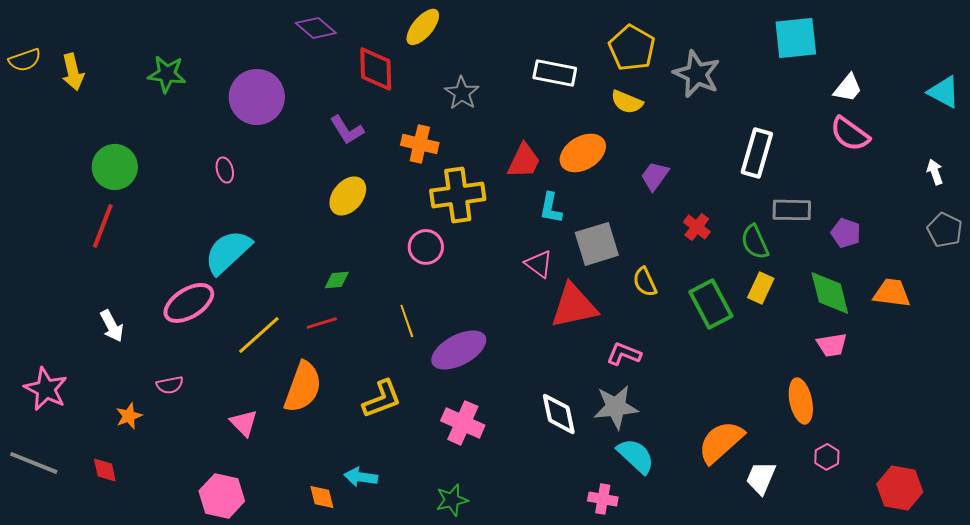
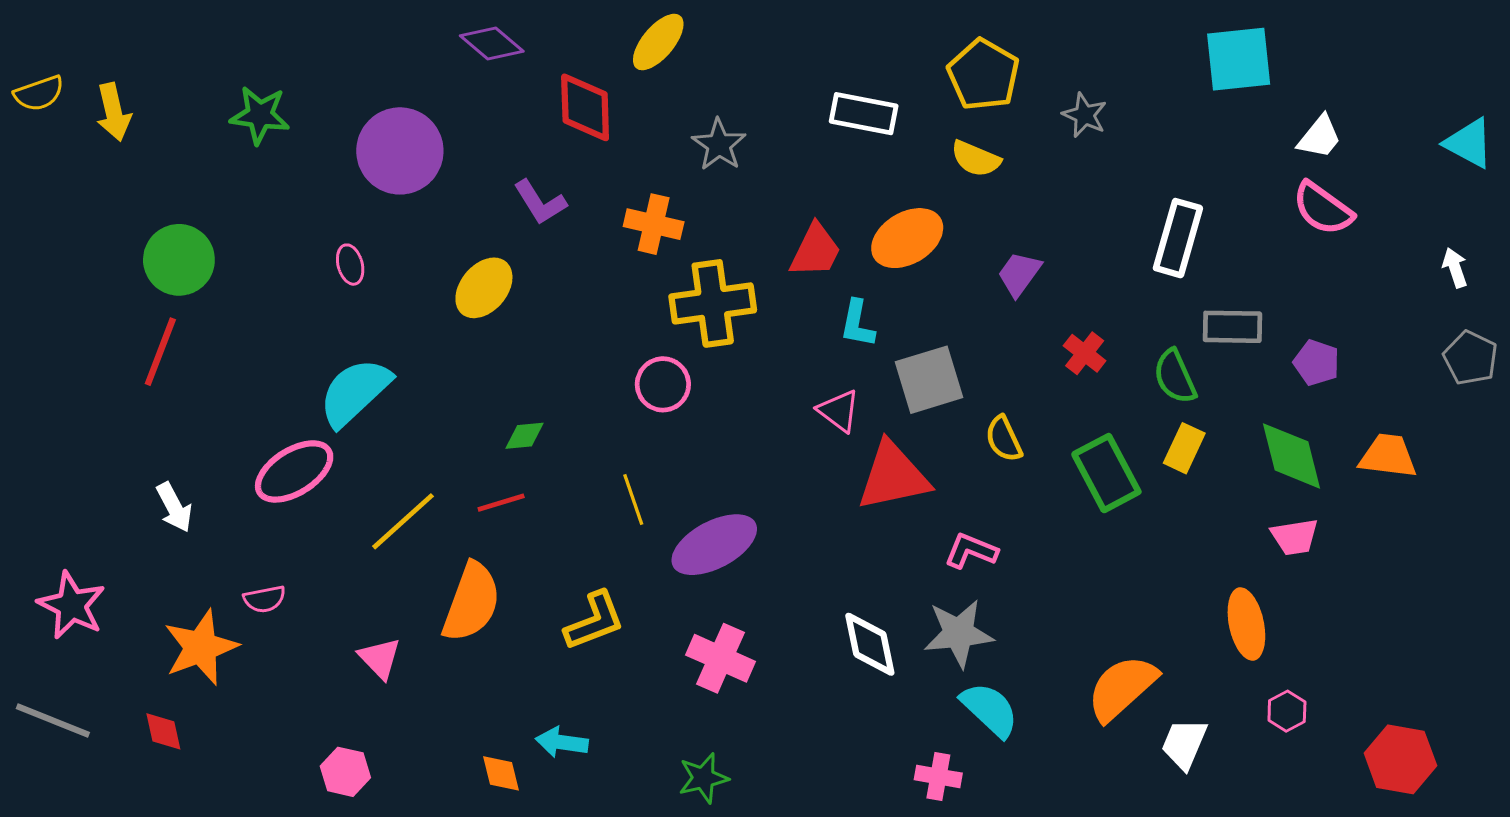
gray star: (697, 74) -> (1085, 115), size x0.6
yellow ellipse: (348, 196) -> (484, 288), moved
orange star: (129, 416) -> (201, 647), size x1.8
pink hexagon: (222, 496) -> (345, 772), size x0.7

